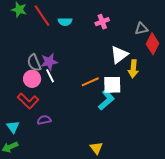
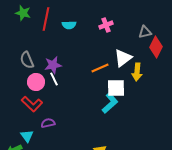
red line: (42, 16) -> (46, 19), turned 45
gray semicircle: (34, 63) -> (27, 60), moved
orange line: (90, 82) -> (100, 68), moved
cyan triangle: (13, 127) -> (27, 136), moved

